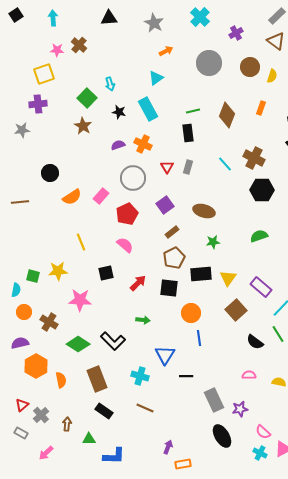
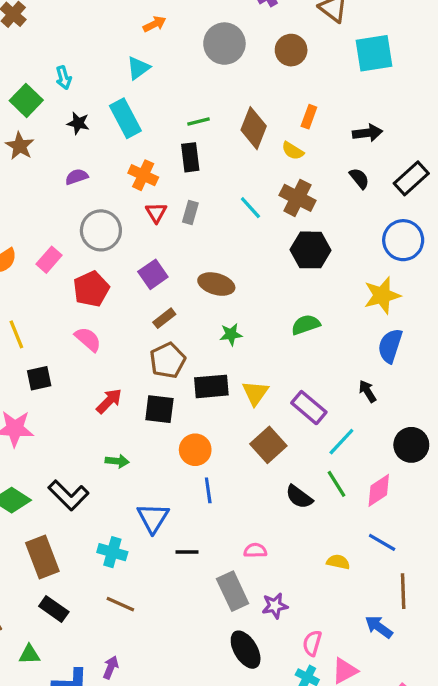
yellow semicircle: (272, 76) -> (293, 151), moved, turned 104
orange cross: (143, 144) -> (143, 175), moved
black square: (106, 273) -> (39, 378), moved
pink semicircle: (249, 375) -> (255, 550), moved
pink semicircle: (263, 432) -> (312, 643), turned 63
purple arrow: (168, 447) -> (111, 667), moved

